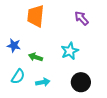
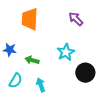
cyan arrow: (43, 82) -> (41, 85), turned -96
black circle: (81, 82) -> (85, 73), moved

